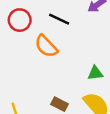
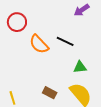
black line: (59, 19) -> (65, 41), moved

